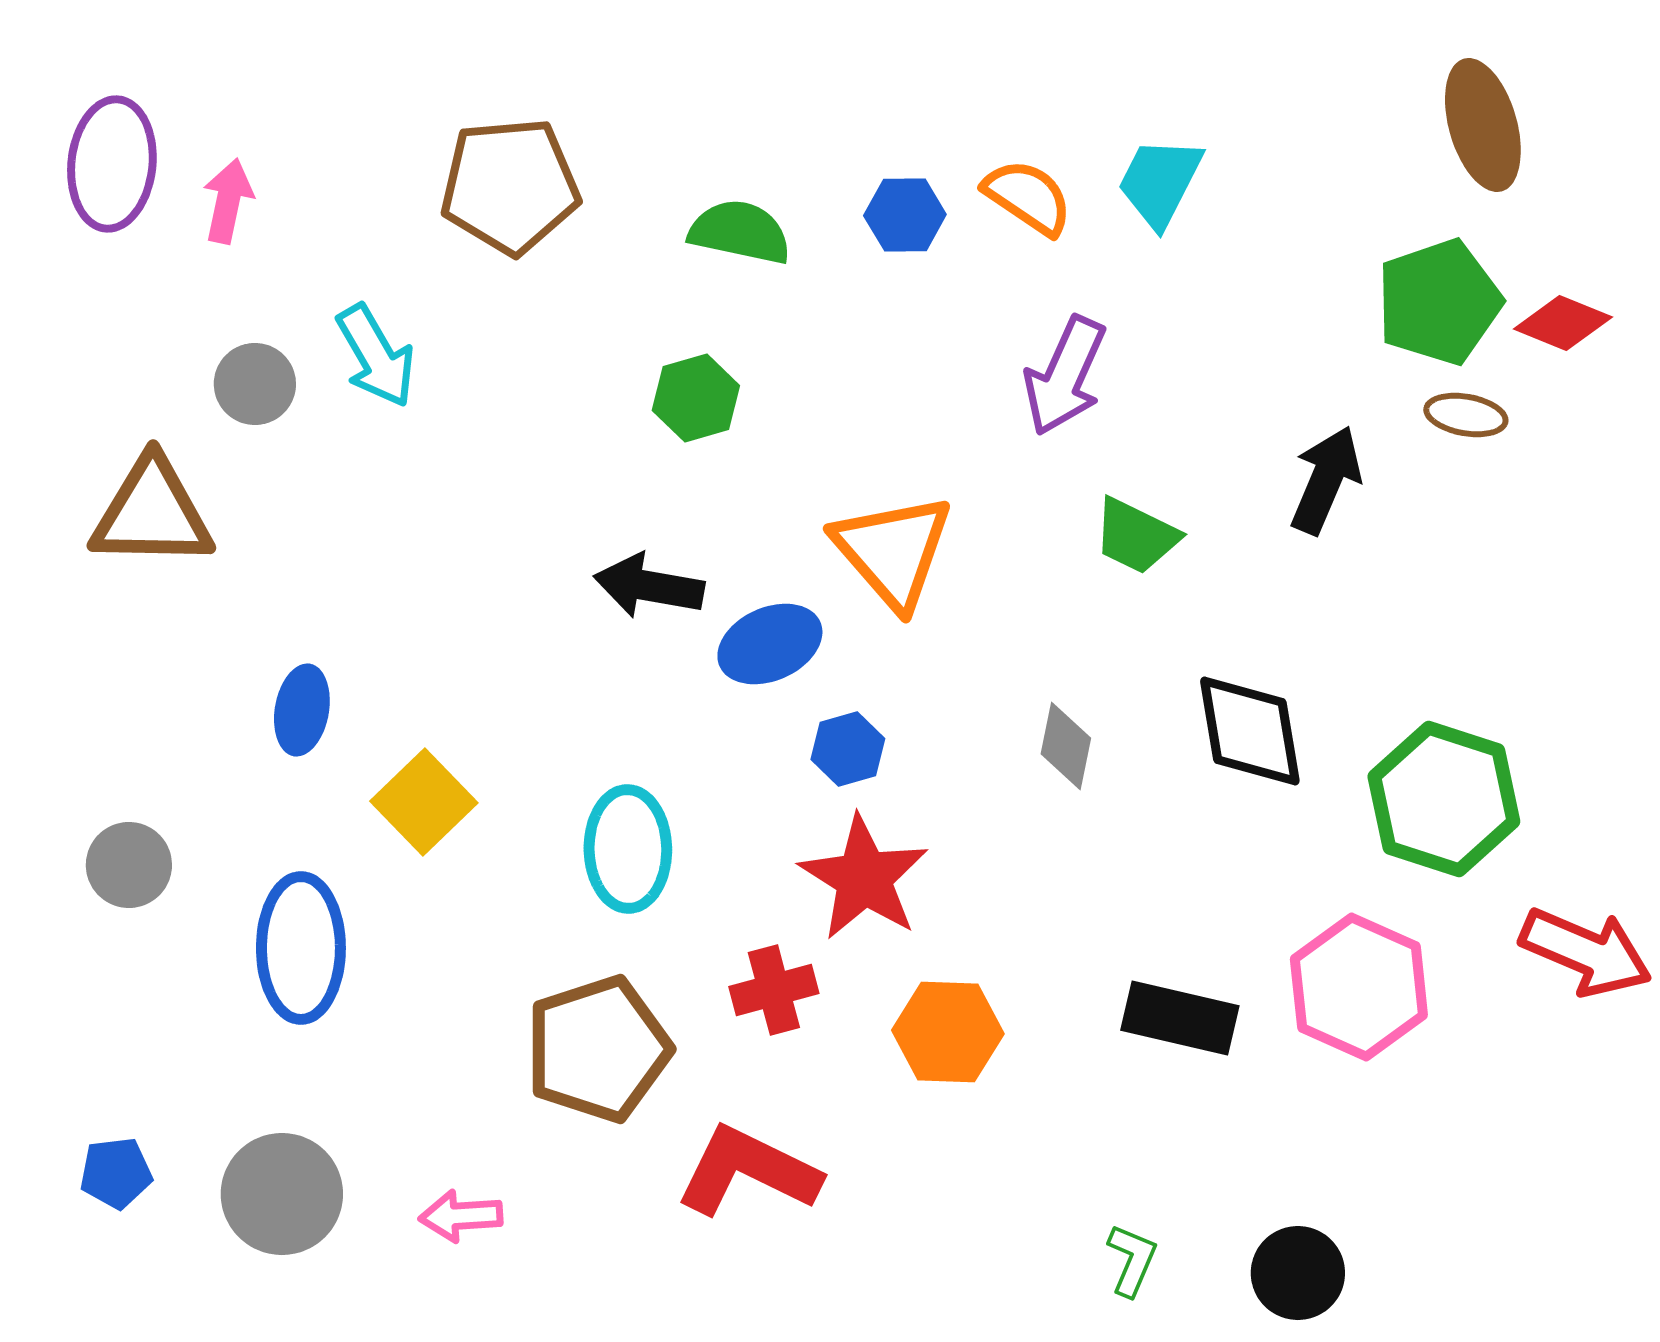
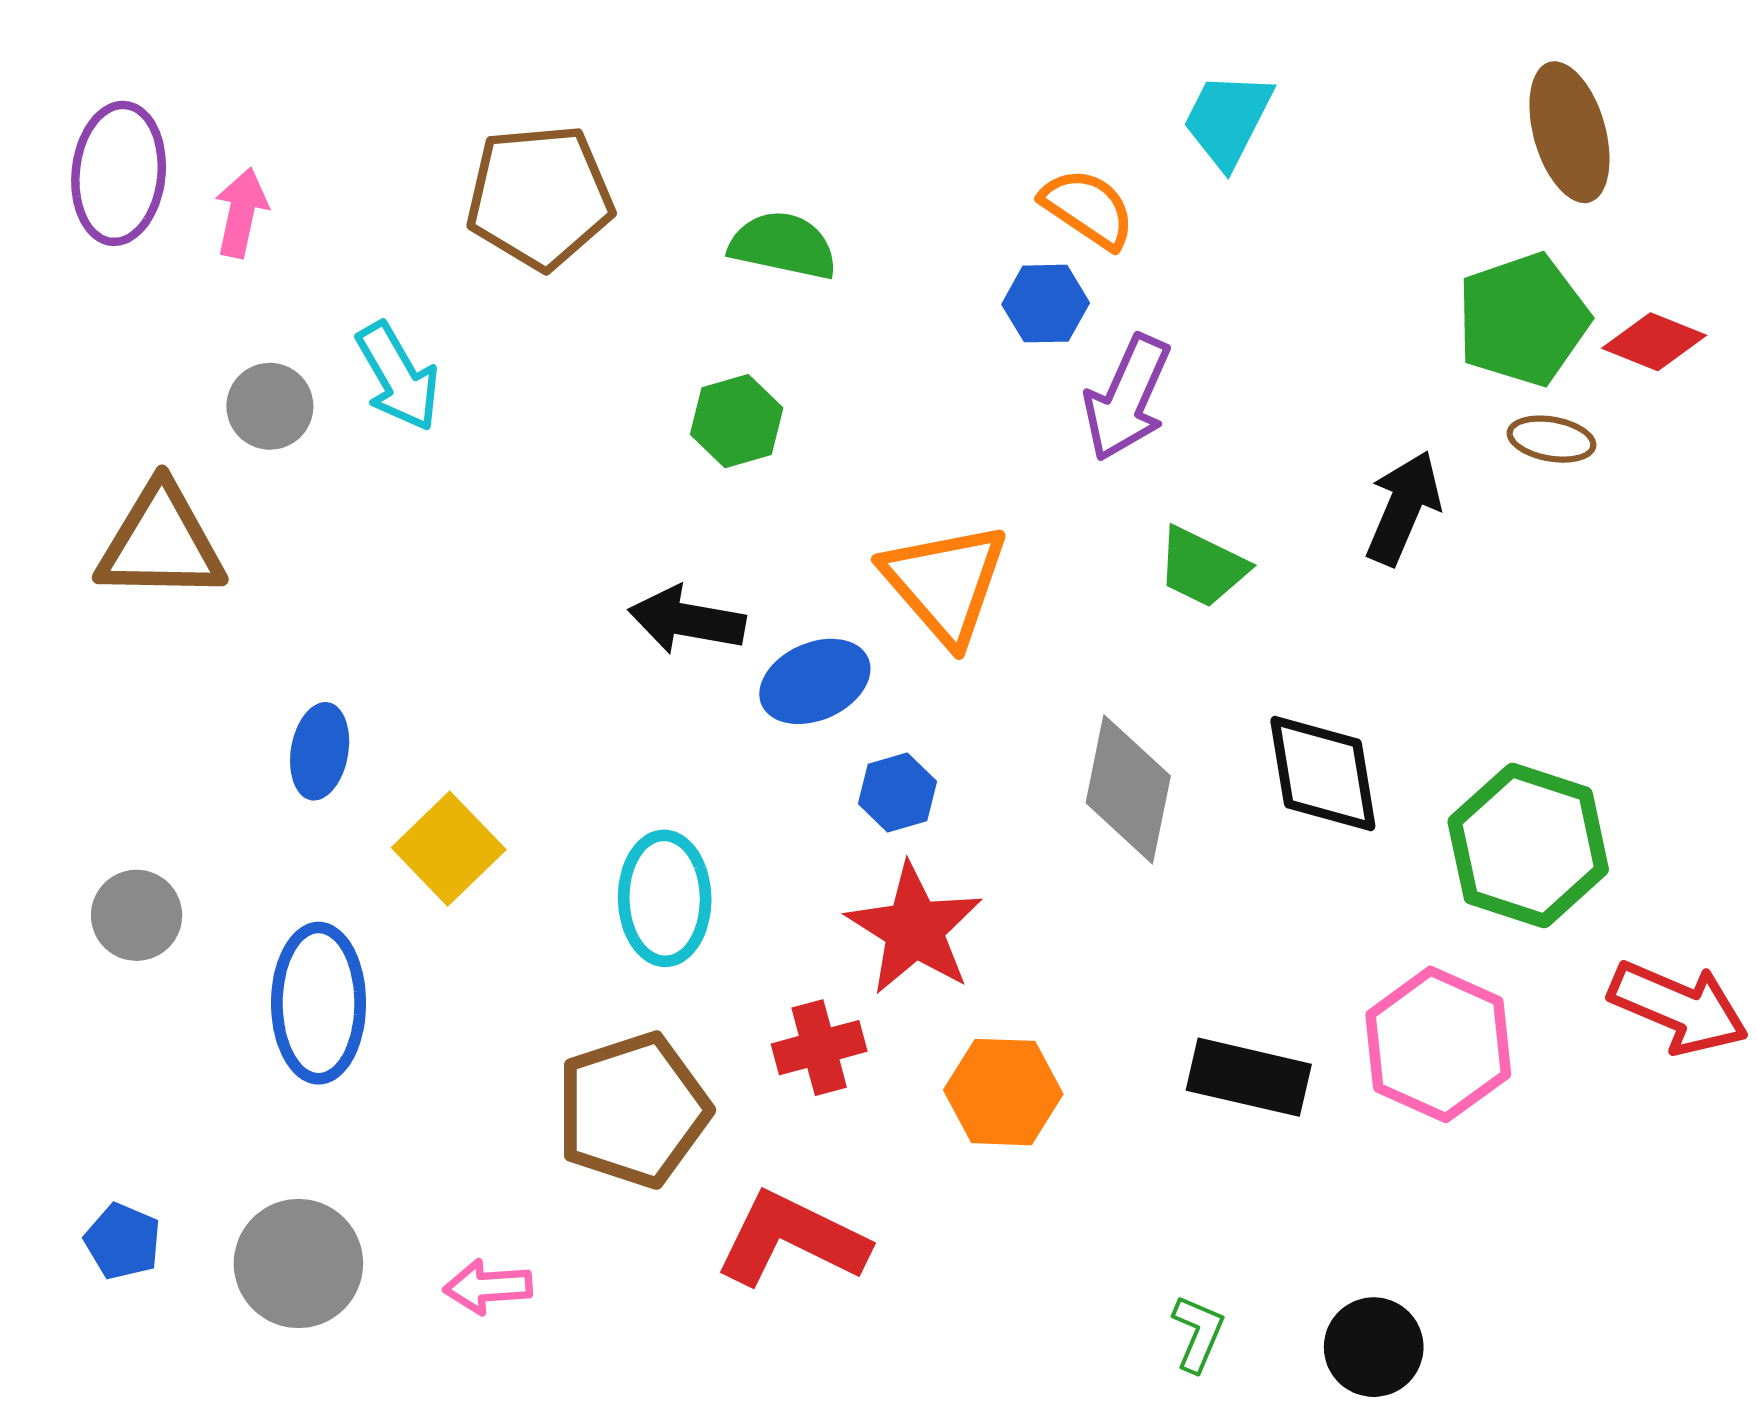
cyan trapezoid: (1160, 182) -> (1228, 119), moved
blue hexagon: (905, 215) -> (1046, 304), moved
gray diamond: (1066, 746) -> (1128, 789), size x1.6
blue pentagon: (116, 1173) -> (123, 1241), turned 30

